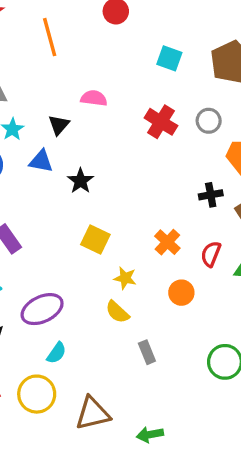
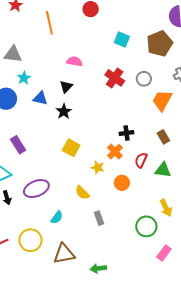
black triangle: (59, 125) -> (66, 87), moved
black cross: (211, 195) -> (127, 133), moved
yellow star: (125, 278) -> (98, 167), moved
cyan semicircle: (57, 353) -> (57, 217), moved

